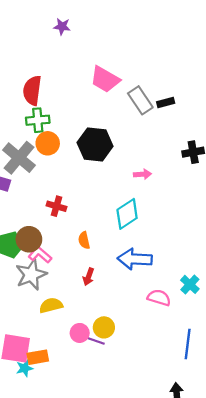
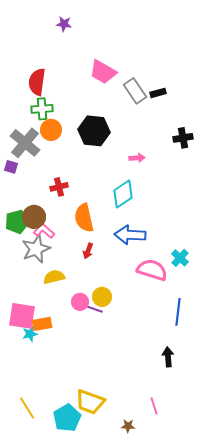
red cross: (56, 206) -> (59, 187), turned -30
orange semicircle: (84, 240) -> (84, 218), size x1.8
pink semicircle: (159, 298) -> (152, 270), size x1.4

